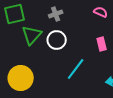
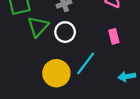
yellow circle: (21, 78) -> (56, 73), moved

